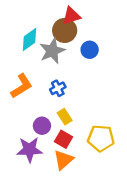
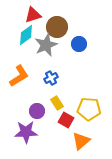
red triangle: (71, 16) -> (33, 15), moved
yellow pentagon: (101, 138) -> (89, 109), moved
red square: (64, 139) -> (66, 120), moved
orange triangle: (64, 160) -> (81, 141), moved

